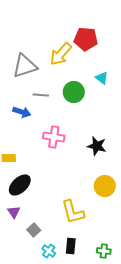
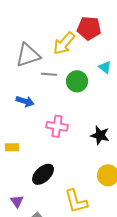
gray line: (41, 95) -> (49, 74), moved
black ellipse: (20, 185) -> (43, 174), moved

